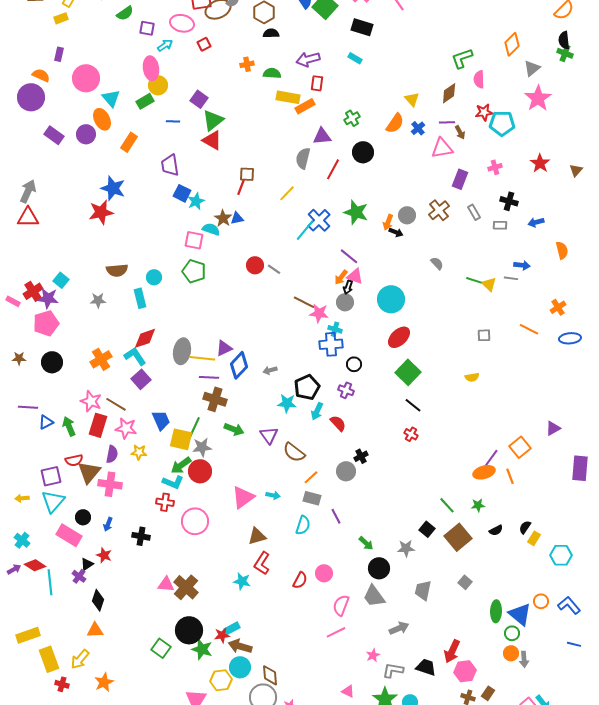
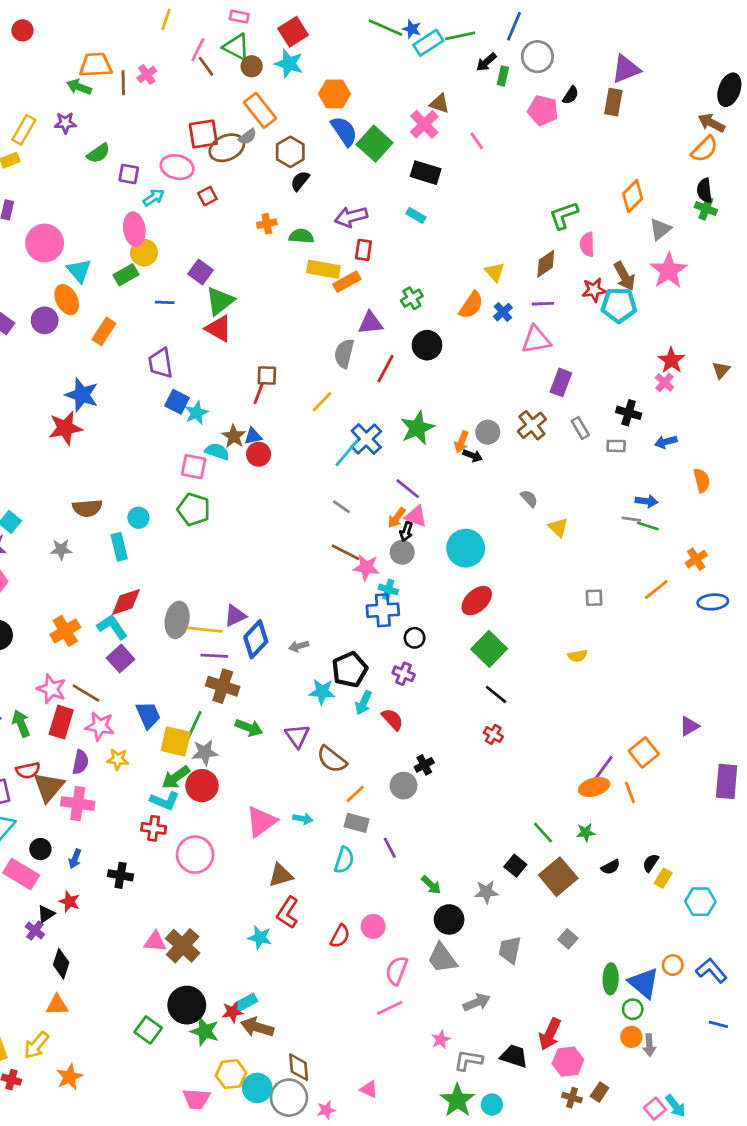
black semicircle: (271, 33) -> (300, 181), turned -49
brown arrow: (460, 132) -> (624, 276), moved, size x1.5
pink cross: (495, 167) -> (664, 382), moved, turned -32
green star: (356, 212) -> (417, 428), turned 30
red circle: (255, 265) -> (259, 454), moved
gray line: (274, 269) -> (341, 507), moved
green line: (474, 280) -> (648, 526), moved
yellow triangle: (489, 284) -> (558, 527), moved
orange line: (529, 329) -> (656, 590), turned -66
cyan circle: (240, 667) -> (257, 1088), moved
pink triangle: (348, 691) -> (369, 1089), moved

